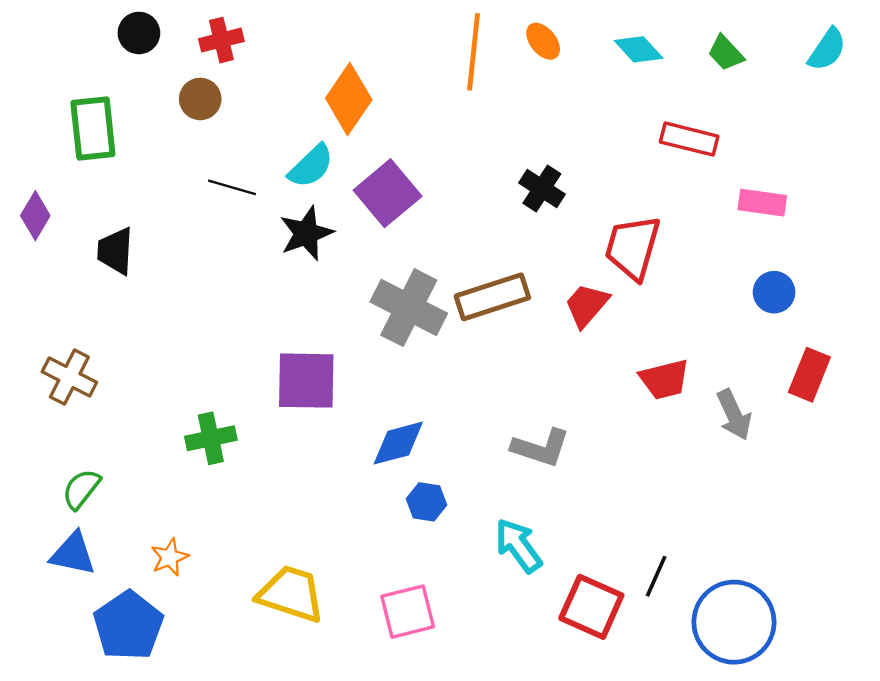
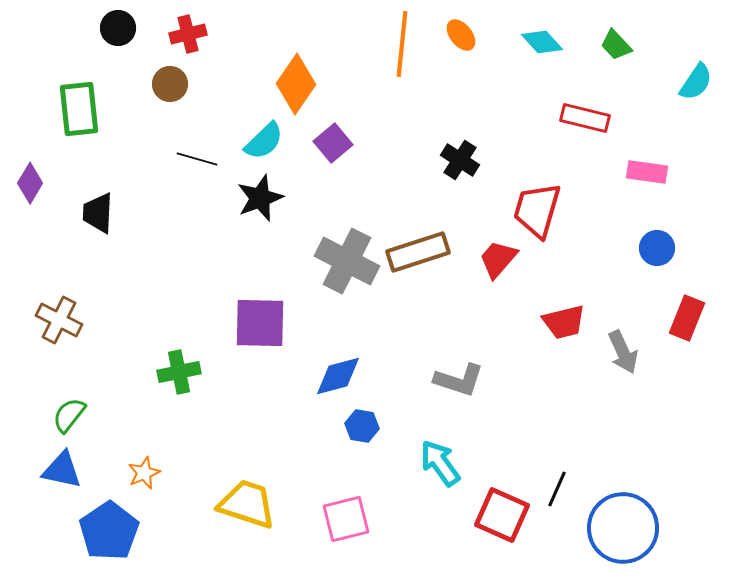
cyan semicircle: (827, 49) -> (696, 82), moved
purple square: (388, 193) -> (333, 143), moved, size x0.7

